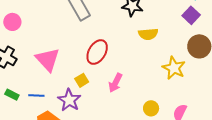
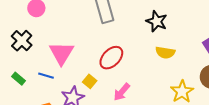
yellow square: (82, 80) -> (90, 81), turned -32
blue line: (36, 95) -> (46, 76), moved

